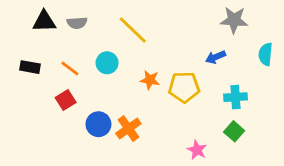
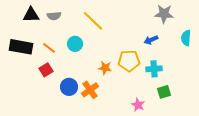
black rectangle: (30, 67) -> (21, 47), size x1.6
orange star: (150, 80) -> (105, 68), moved
cyan cross: (236, 97) -> (154, 69), moved
green square: (234, 131) -> (164, 92), turned 32

